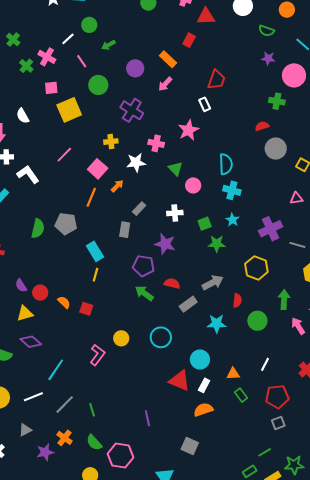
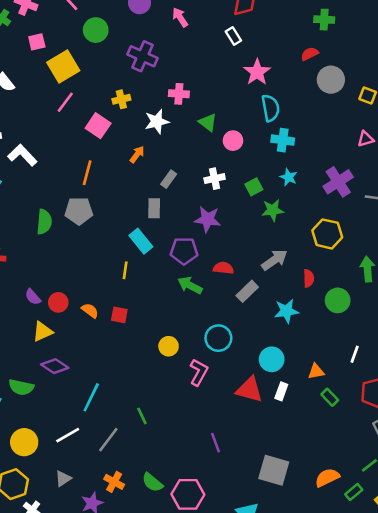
pink arrow: (165, 84) -> (180, 17), turned 112
pink star: (188, 130) -> (257, 72), moved
pink line: (64, 155) -> (65, 102), moved
pink square: (98, 169) -> (98, 126), moved
orange line: (91, 197) -> (87, 173), moved
cyan rectangle: (95, 251) -> (141, 241), moved
pink L-shape: (97, 355) -> (199, 372), moved
green line: (92, 410) -> (142, 416), moved
orange semicircle: (203, 410) -> (327, 478), moved
gray square: (190, 446) -> (274, 470), size x1.4

